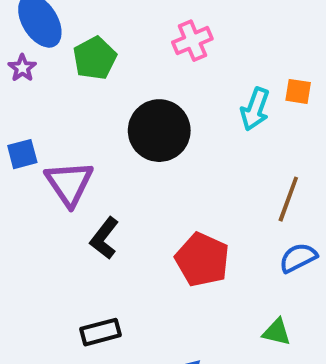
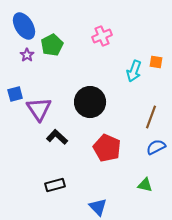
purple star: (22, 68) -> (27, 55), moved
black circle: (159, 131) -> (90, 102), moved
black L-shape: (104, 238) -> (57, 137), turned 95

